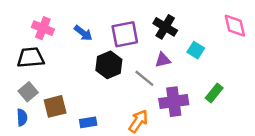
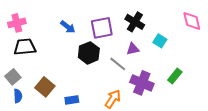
pink cross: (43, 28) -> (17, 23), moved, turned -36
gray square: (28, 92) -> (13, 77), moved
purple cross: (174, 102) -> (142, 83), turned 30
brown square: (55, 106) -> (45, 87), turned -36

